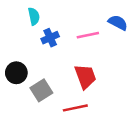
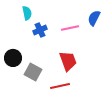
blue semicircle: (118, 23) -> (94, 18), turned -91
gray square: (41, 90) -> (33, 72), turned -30

